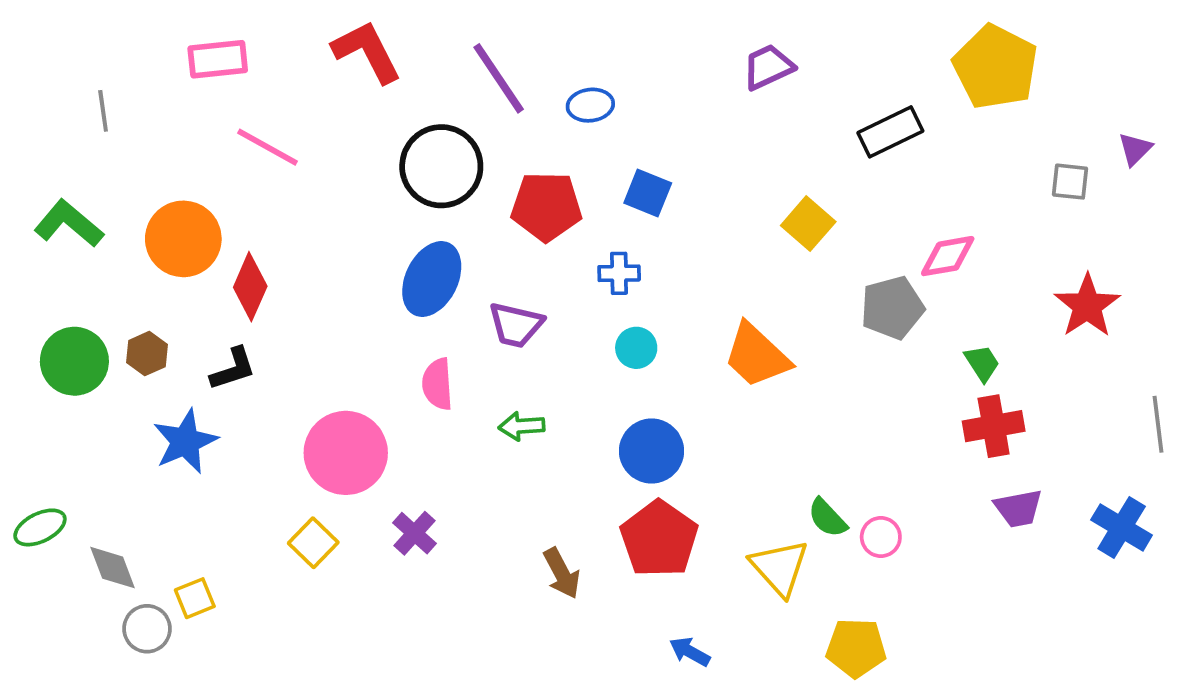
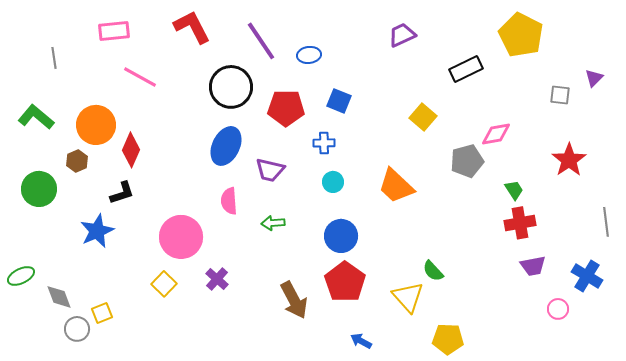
brown hexagon: (147, 354) -> (77, 161), moved
pink circle: (881, 537) -> (558, 309), moved
brown arrow: (562, 573) -> (294, 300), size x1.4

